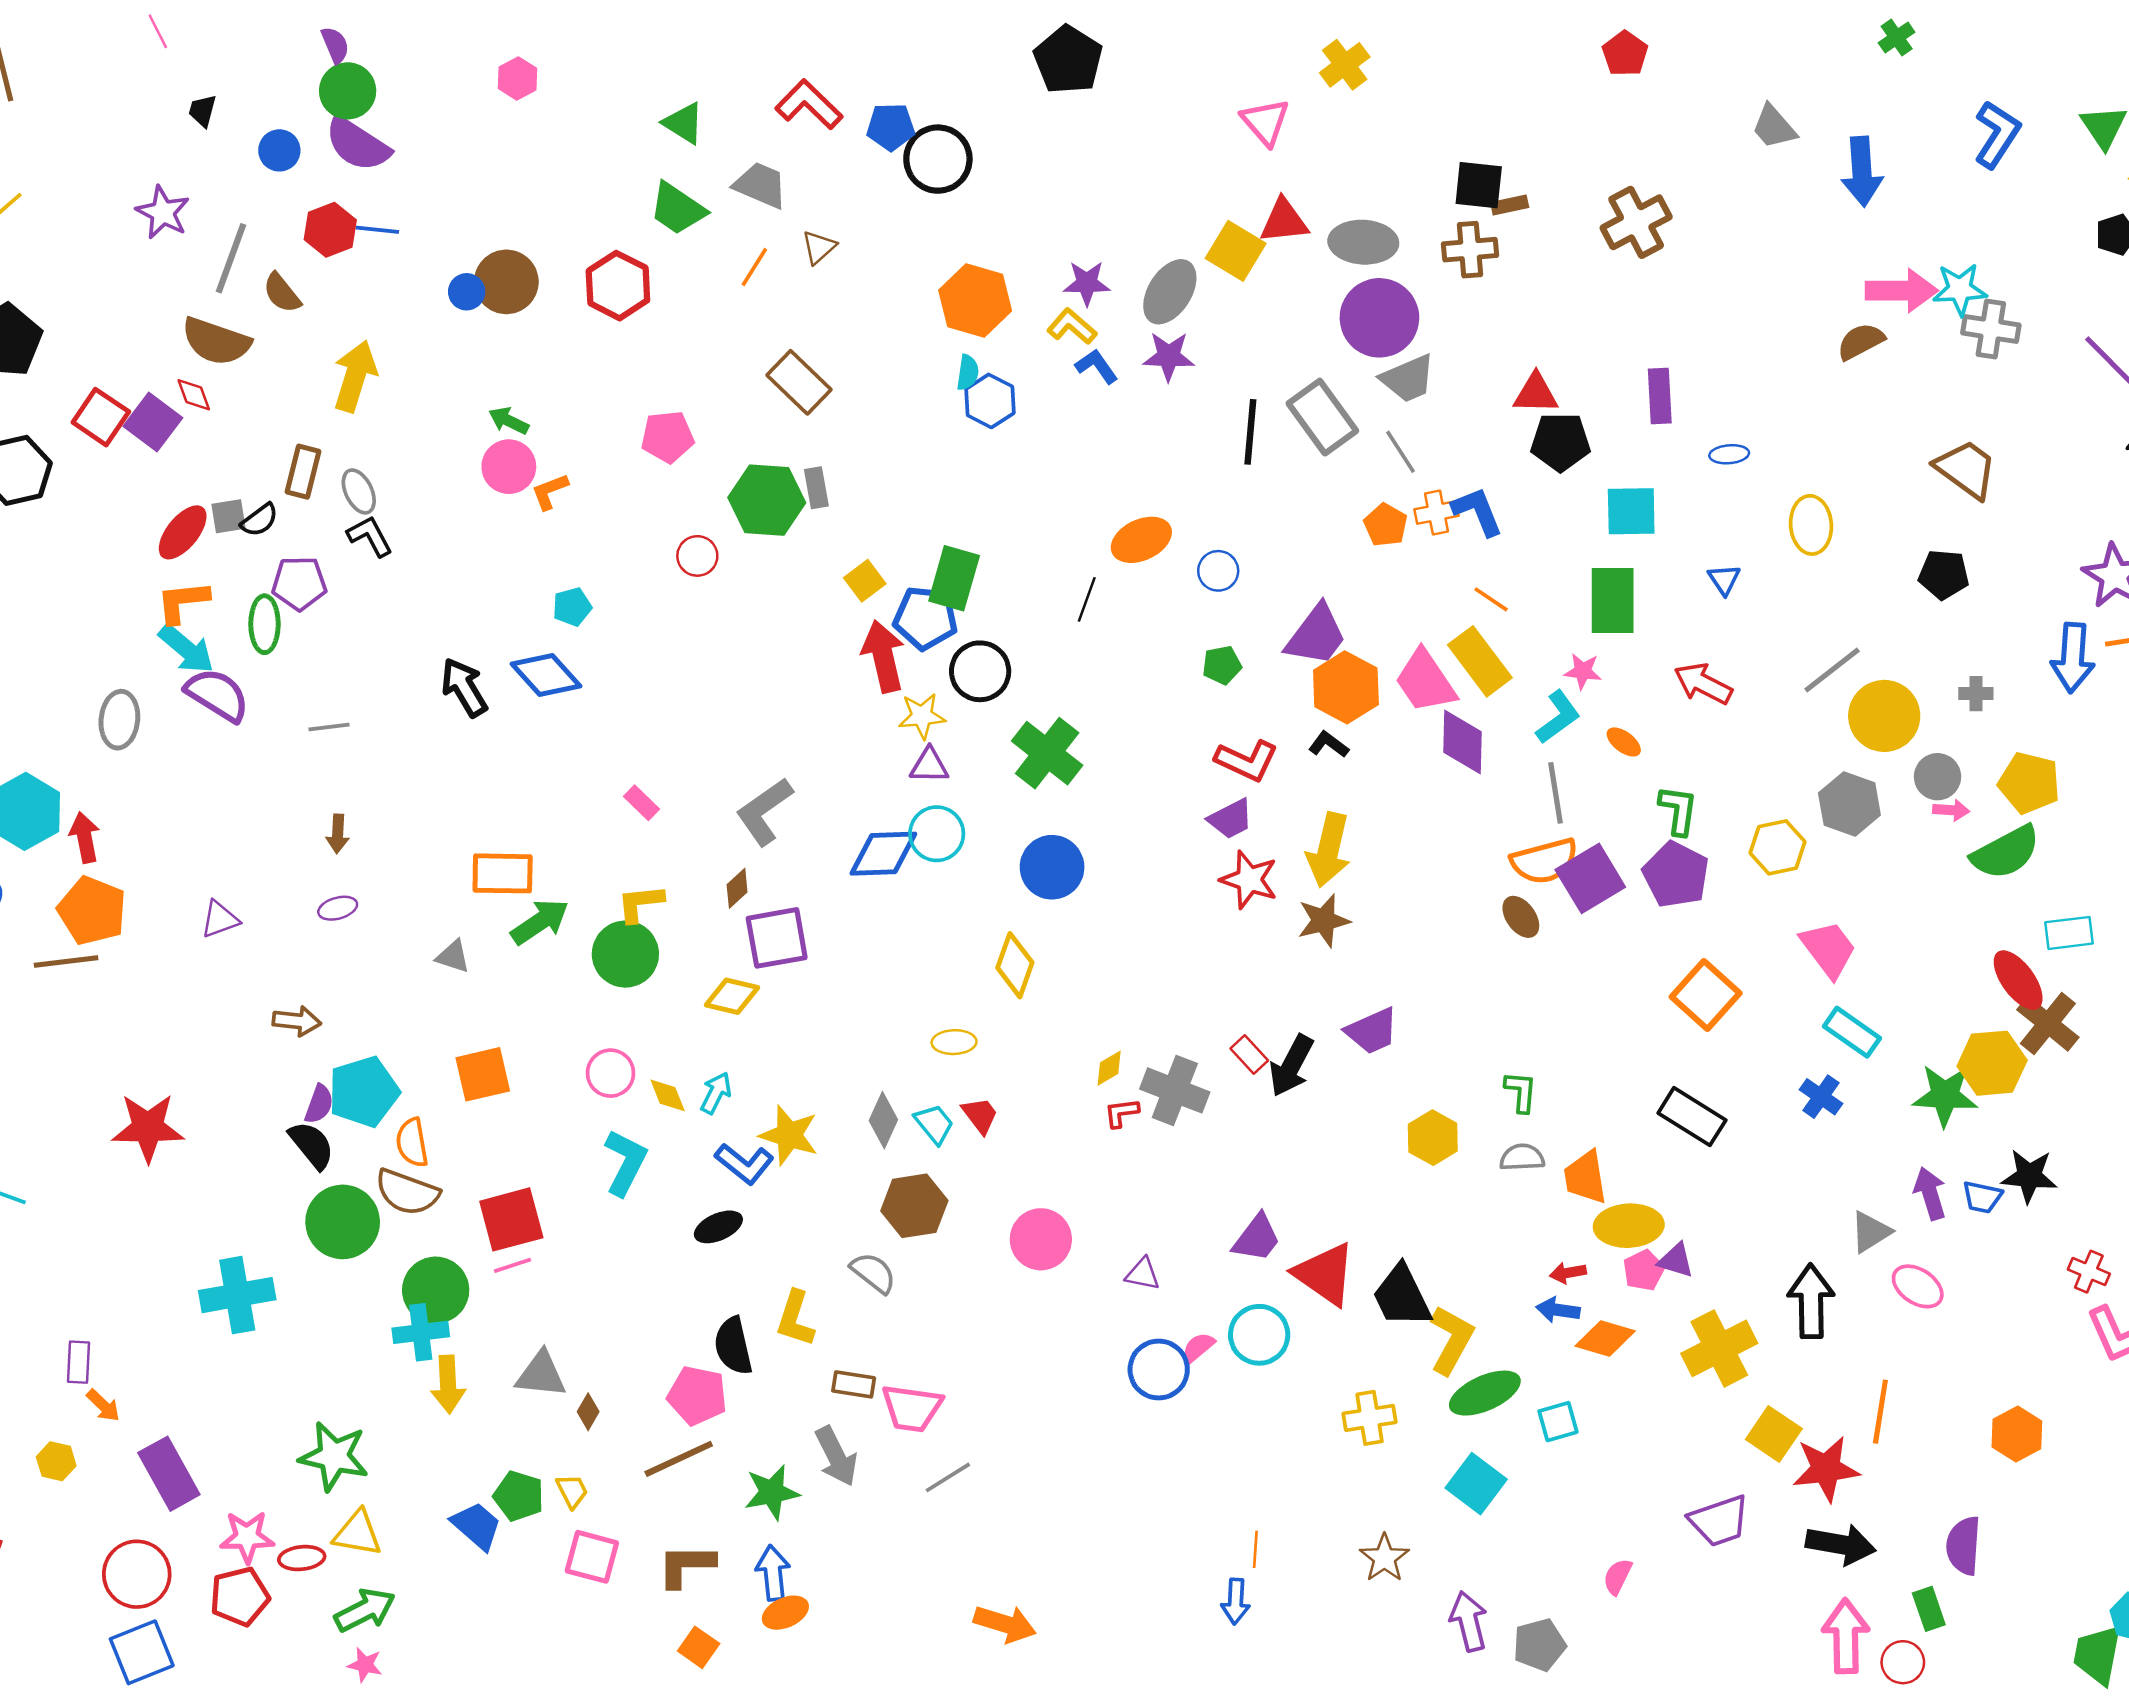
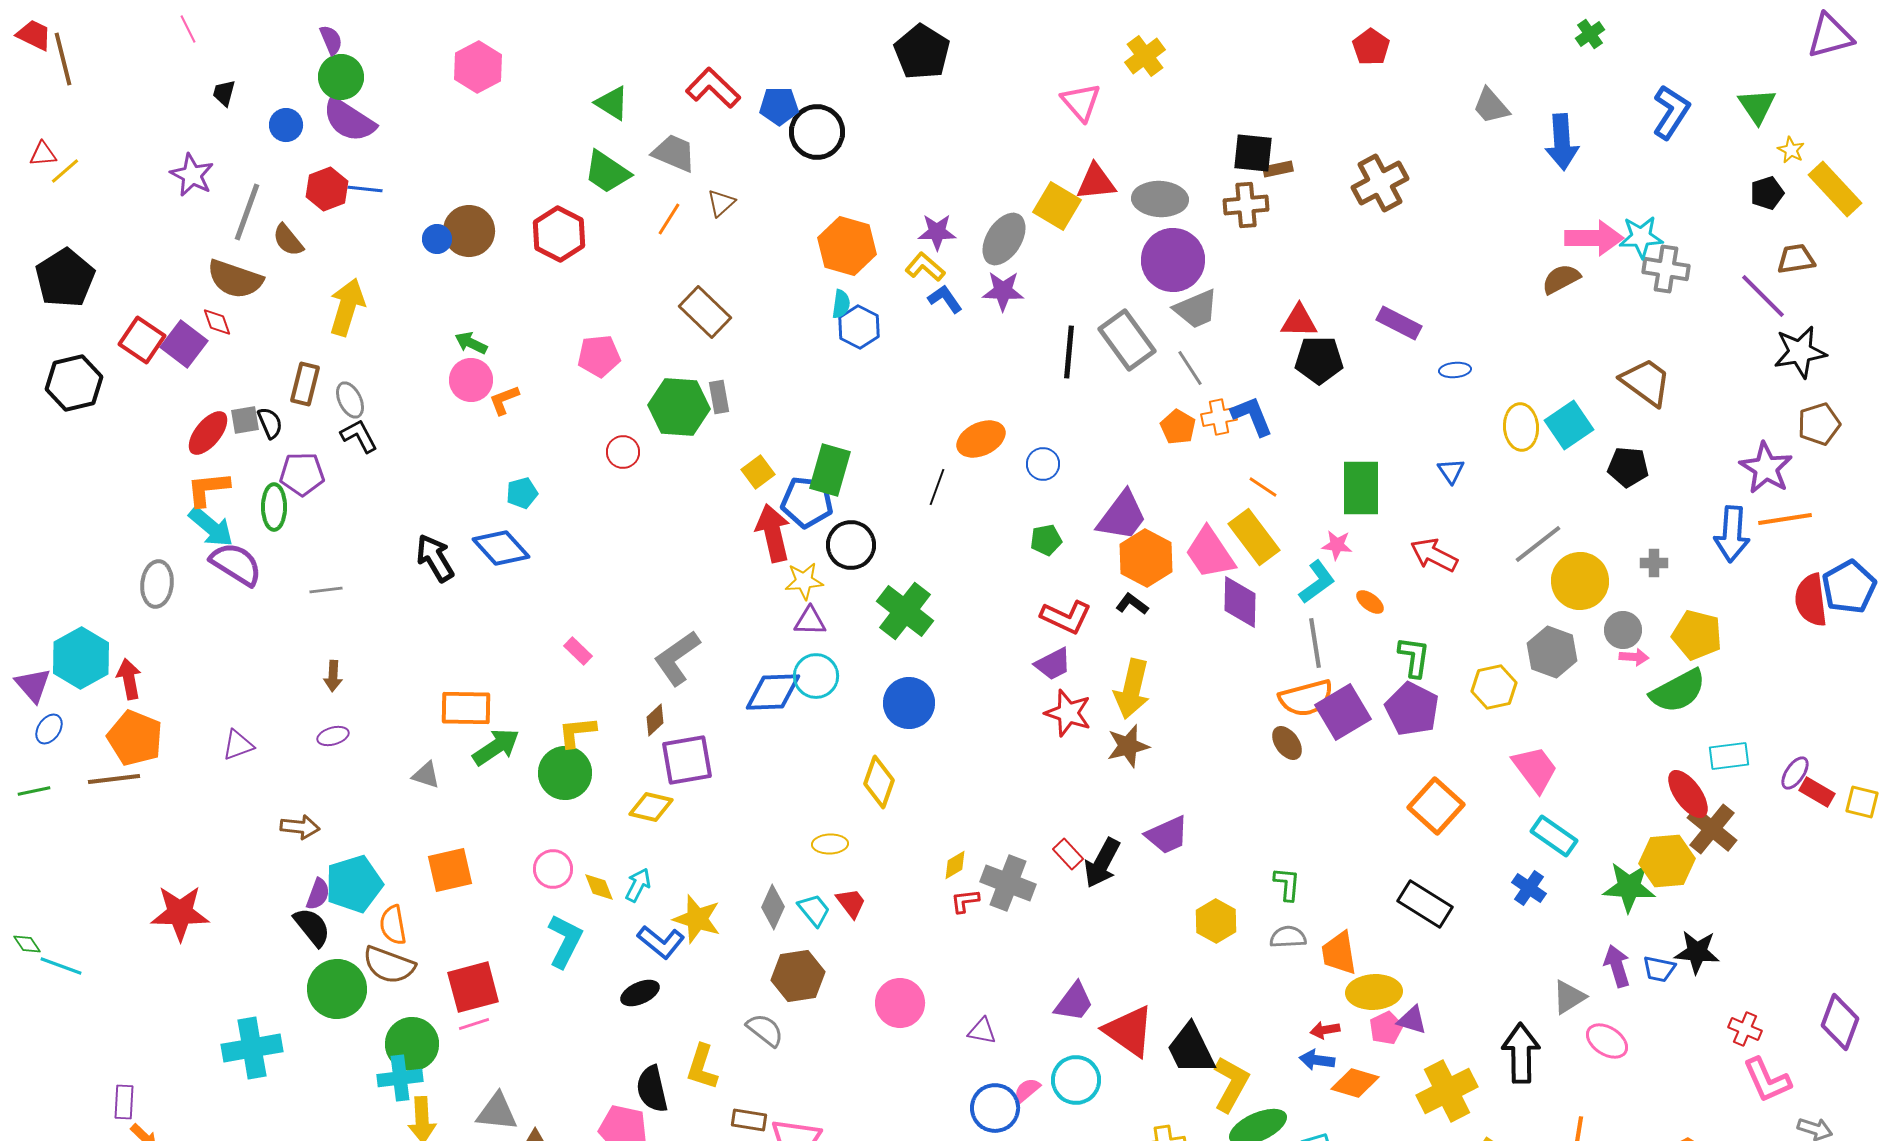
pink hexagon: (517, 78) -> (478, 67), size x1.5
purple rectangle: (1660, 396) -> (1399, 323), turned -60
cyan square: (1631, 511) -> (1569, 425), moved, turned -33
black semicircle: (260, 520) -> (270, 423), turned -76

